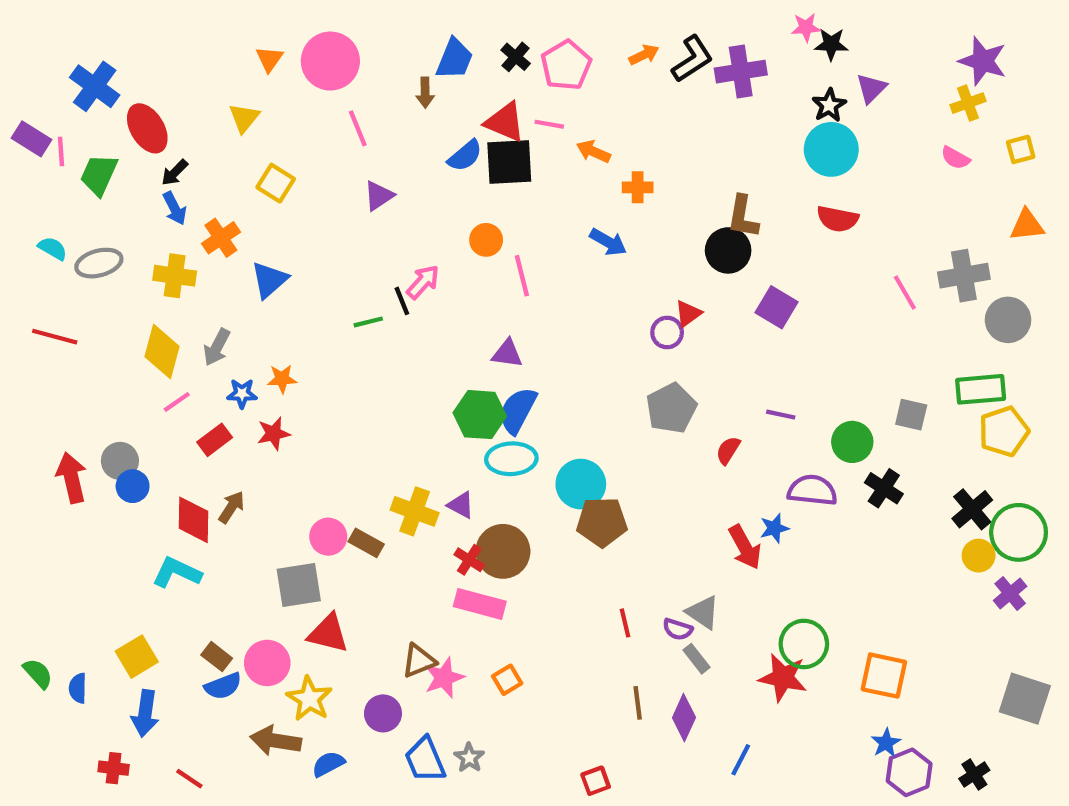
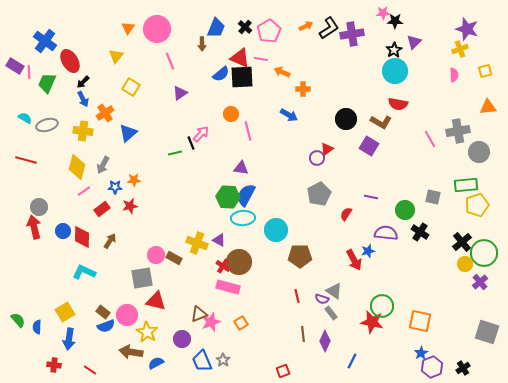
pink semicircle: (955, 158) -> (454, 75), turned -120
brown L-shape: (743, 217) -> (381, 122), moved, turned -70
gray circle: (120, 461) -> (39, 207), moved
red diamond: (194, 520) -> (82, 237), moved
brown pentagon: (602, 522) -> (300, 256), moved

